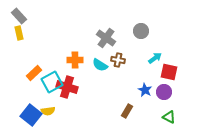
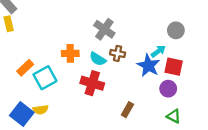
gray circle: (141, 31) -> (176, 30), moved
red cross: (67, 87) -> (92, 83), moved
blue star: (145, 90) -> (148, 66), moved, size x1.5

